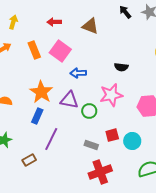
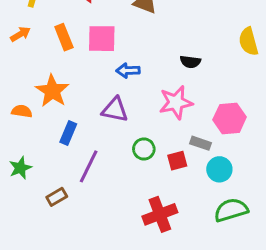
pink square: (60, 51) -> (102, 39), turned -35
orange star: (41, 92) -> (52, 91), moved
green circle: (89, 111) -> (144, 149), moved
cyan circle: (132, 141) -> (219, 169), moved
gray rectangle: (91, 145) -> (201, 143), moved

